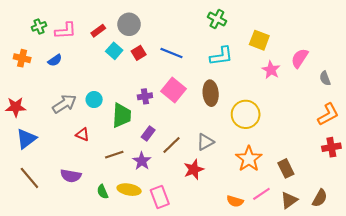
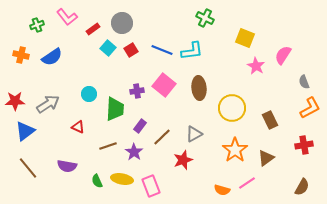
pink L-shape: (65, 31) -> (67, 17), moved, turned 55
cyan L-shape: (221, 56) -> (192, 51), moved
blue semicircle: (55, 60) -> (52, 57), size x1.5
gray semicircle: (325, 78) -> (304, 82), moved
gray arrow: (64, 104) -> (48, 104), moved
red cross: (331, 147) -> (304, 145), moved
brown rectangle: (286, 168) -> (270, 120), moved
brown triangle: (289, 200) -> (266, 158), moved

